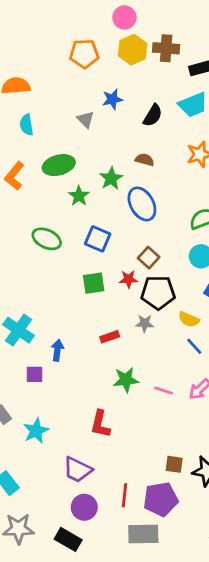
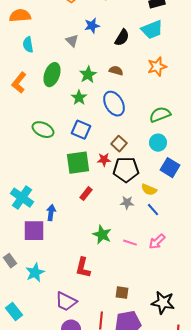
green ellipse: (59, 165) -> (52, 75), turned -55
green star: (111, 178) -> (88, 75), moved
green star: (79, 196) -> (79, 98), moved
green square: (94, 283) -> (78, 163), size x1.4
gray star: (145, 323) -> (127, 203), moved
red rectangle: (110, 337) -> (86, 194), moved, turned -32
purple square: (35, 374) -> (34, 231), size x1.6
green star: (126, 380) -> (102, 235), turned 30
brown square: (174, 464) -> (122, 293), moved

